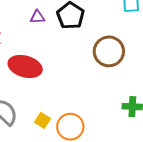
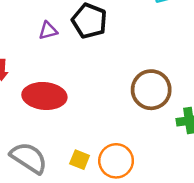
brown circle: (109, 51) -> (151, 90), moved

